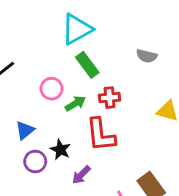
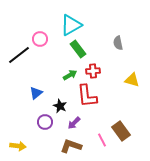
gray semicircle: (147, 56) -> (118, 43), turned 64
pink circle: (52, 89) -> (40, 39), moved
purple circle: (35, 161) -> (45, 122), moved

